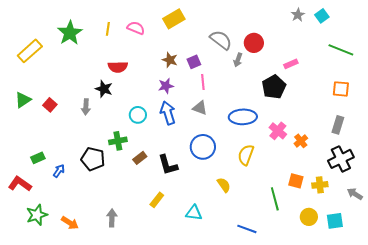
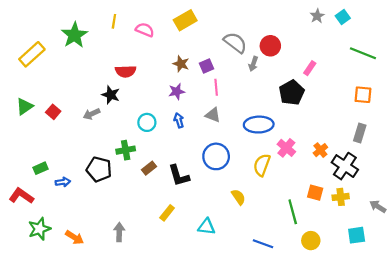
yellow line: (108, 29) -> (114, 21), moved
pink rectangle: (291, 64) -> (310, 68), turned -32
gray arrow: (86, 107) -> (92, 114), turned 63
blue arrow: (168, 113) -> (179, 120), size x0.6
pink cross: (278, 131) -> (286, 148), moved
black cross: (341, 159) -> (345, 166), moved, turned -30
blue arrow: (59, 171) -> (63, 182), turned 48
yellow circle: (309, 217) -> (311, 241), moved

